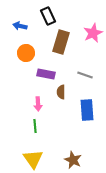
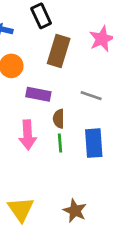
pink arrow: (38, 104) -> (28, 135), size x1.5
green line: (35, 126) -> (60, 143), moved

